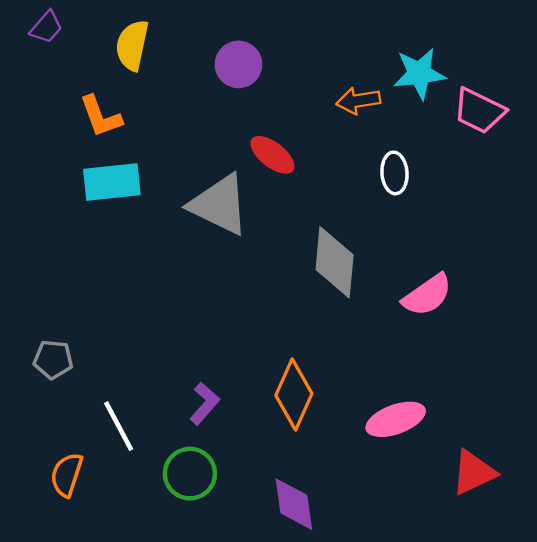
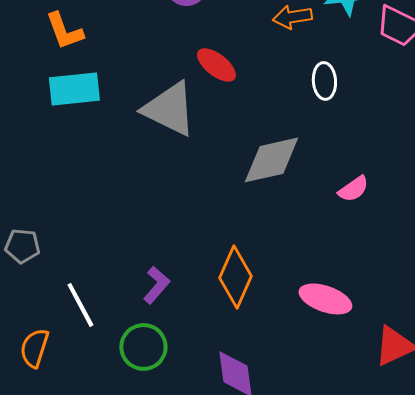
gray diamond: (335, 262) -> (271, 160), turned 72
pink semicircle: (427, 295) -> (353, 189), size x0.7
pink ellipse: (396, 419) -> (325, 299), turned 39

